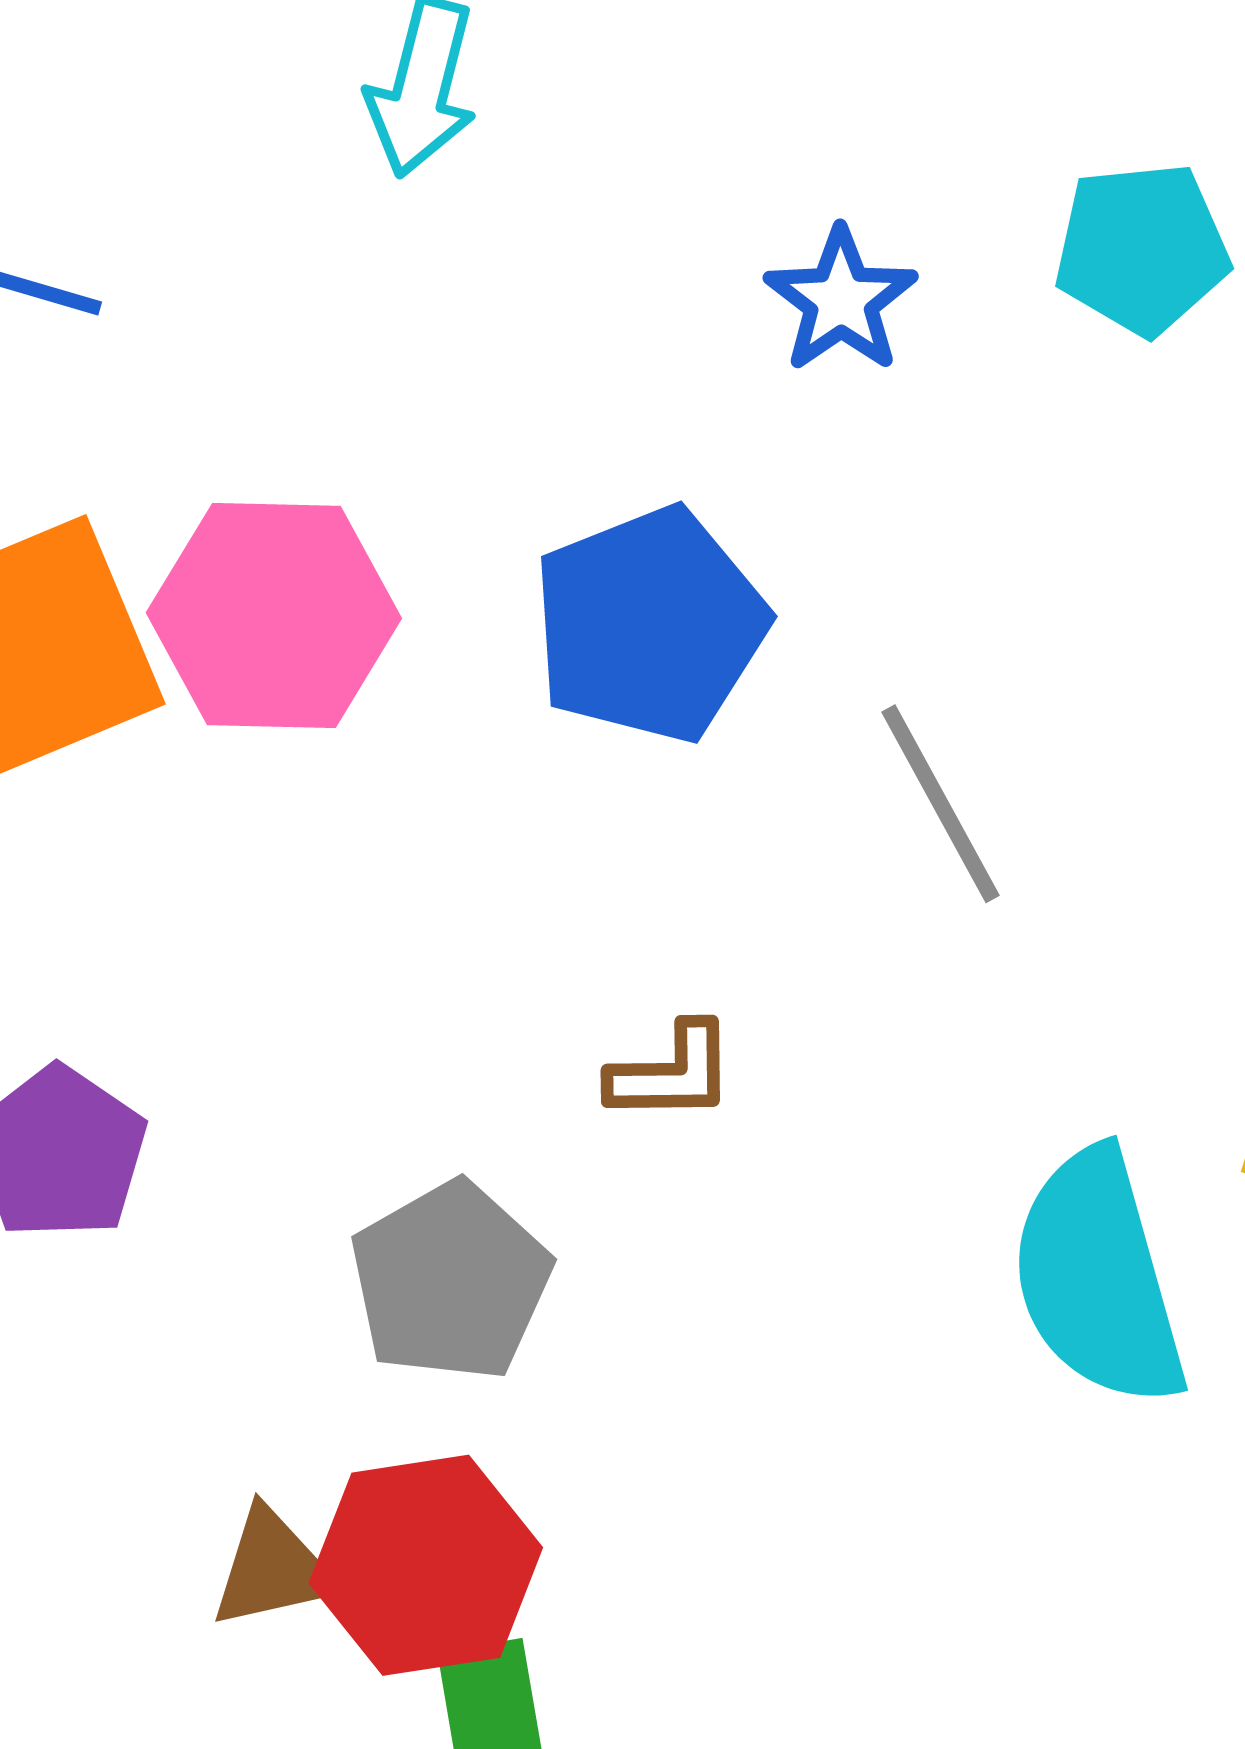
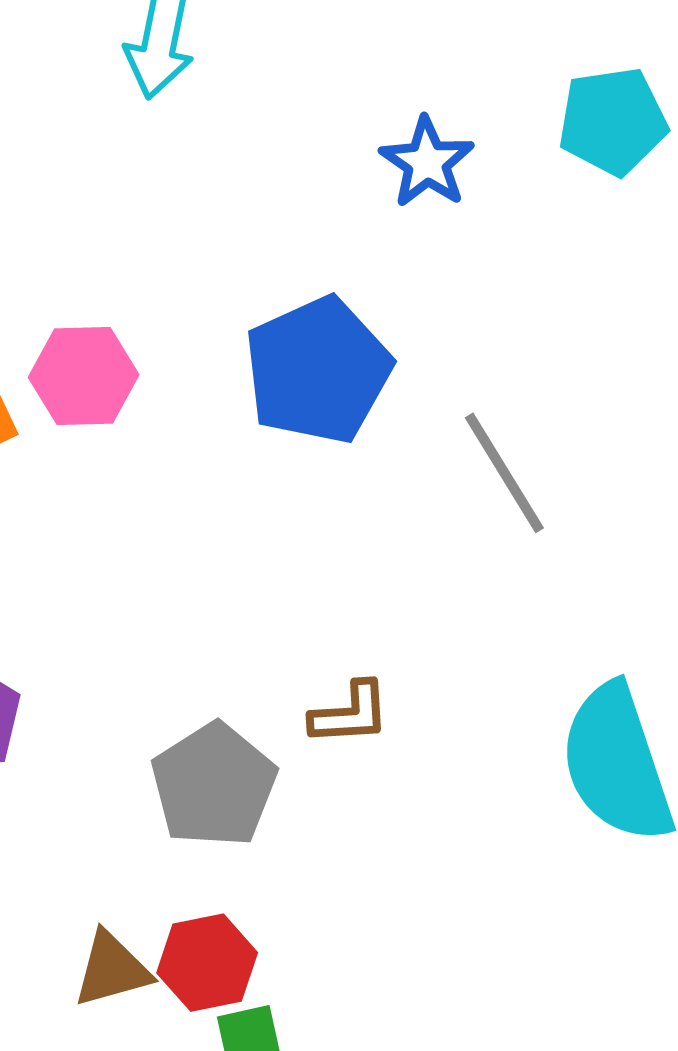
pink hexagon: (274, 616) -> (84, 376), size x0.7
brown L-shape: (672, 1073) -> (350, 714), moved
red hexagon: (426, 1565) -> (207, 963), size x0.7

